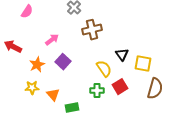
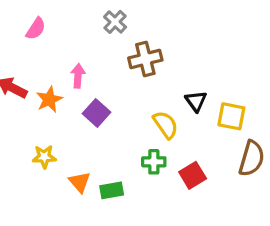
pink arrow: (52, 40) -> (78, 76), turned -48
orange star: (37, 65) -> (49, 99), moved
red square: (120, 87) -> (193, 175), moved
orange triangle: (53, 95) -> (80, 182), moved

